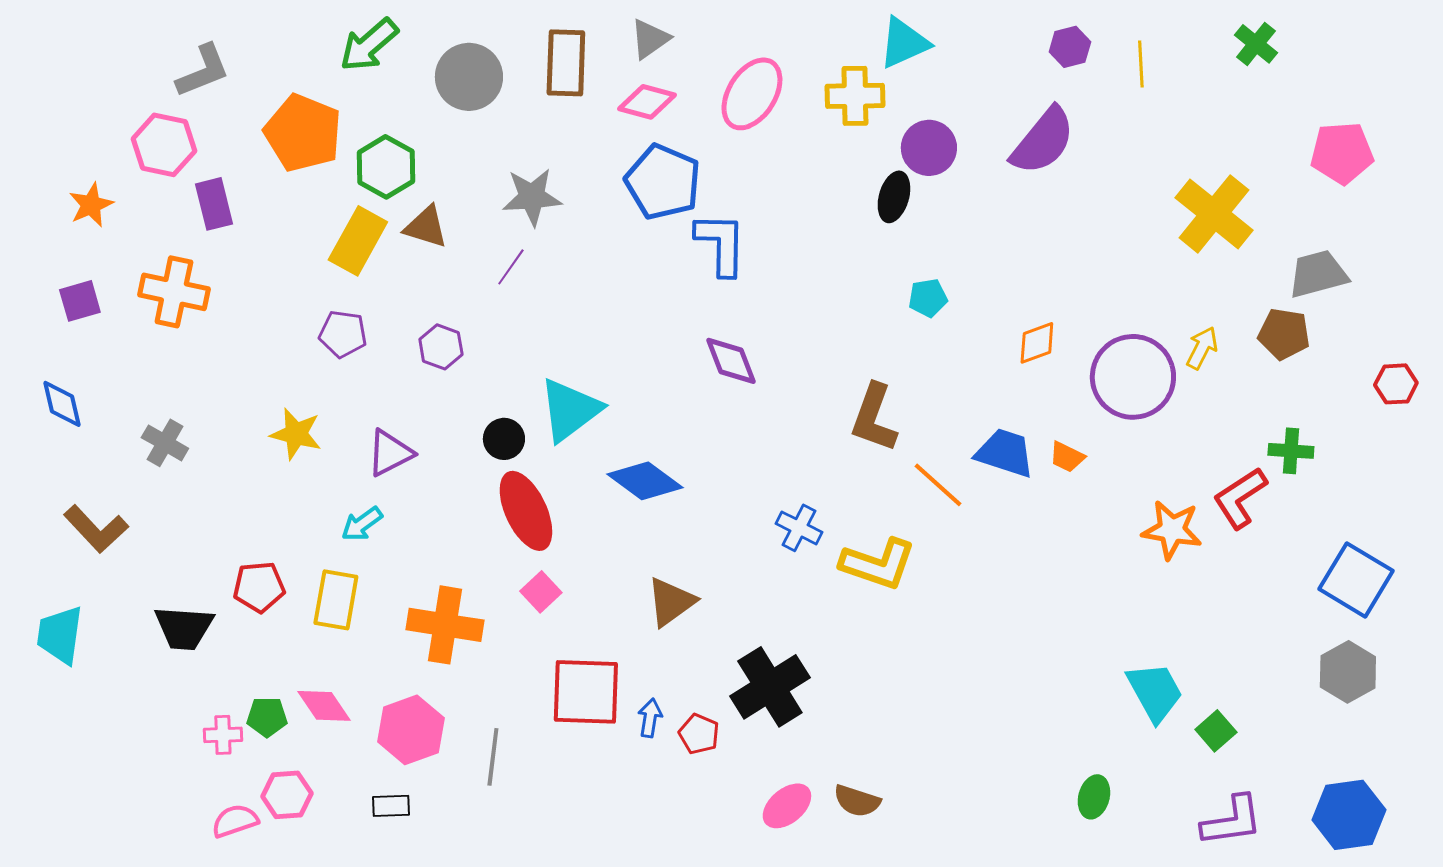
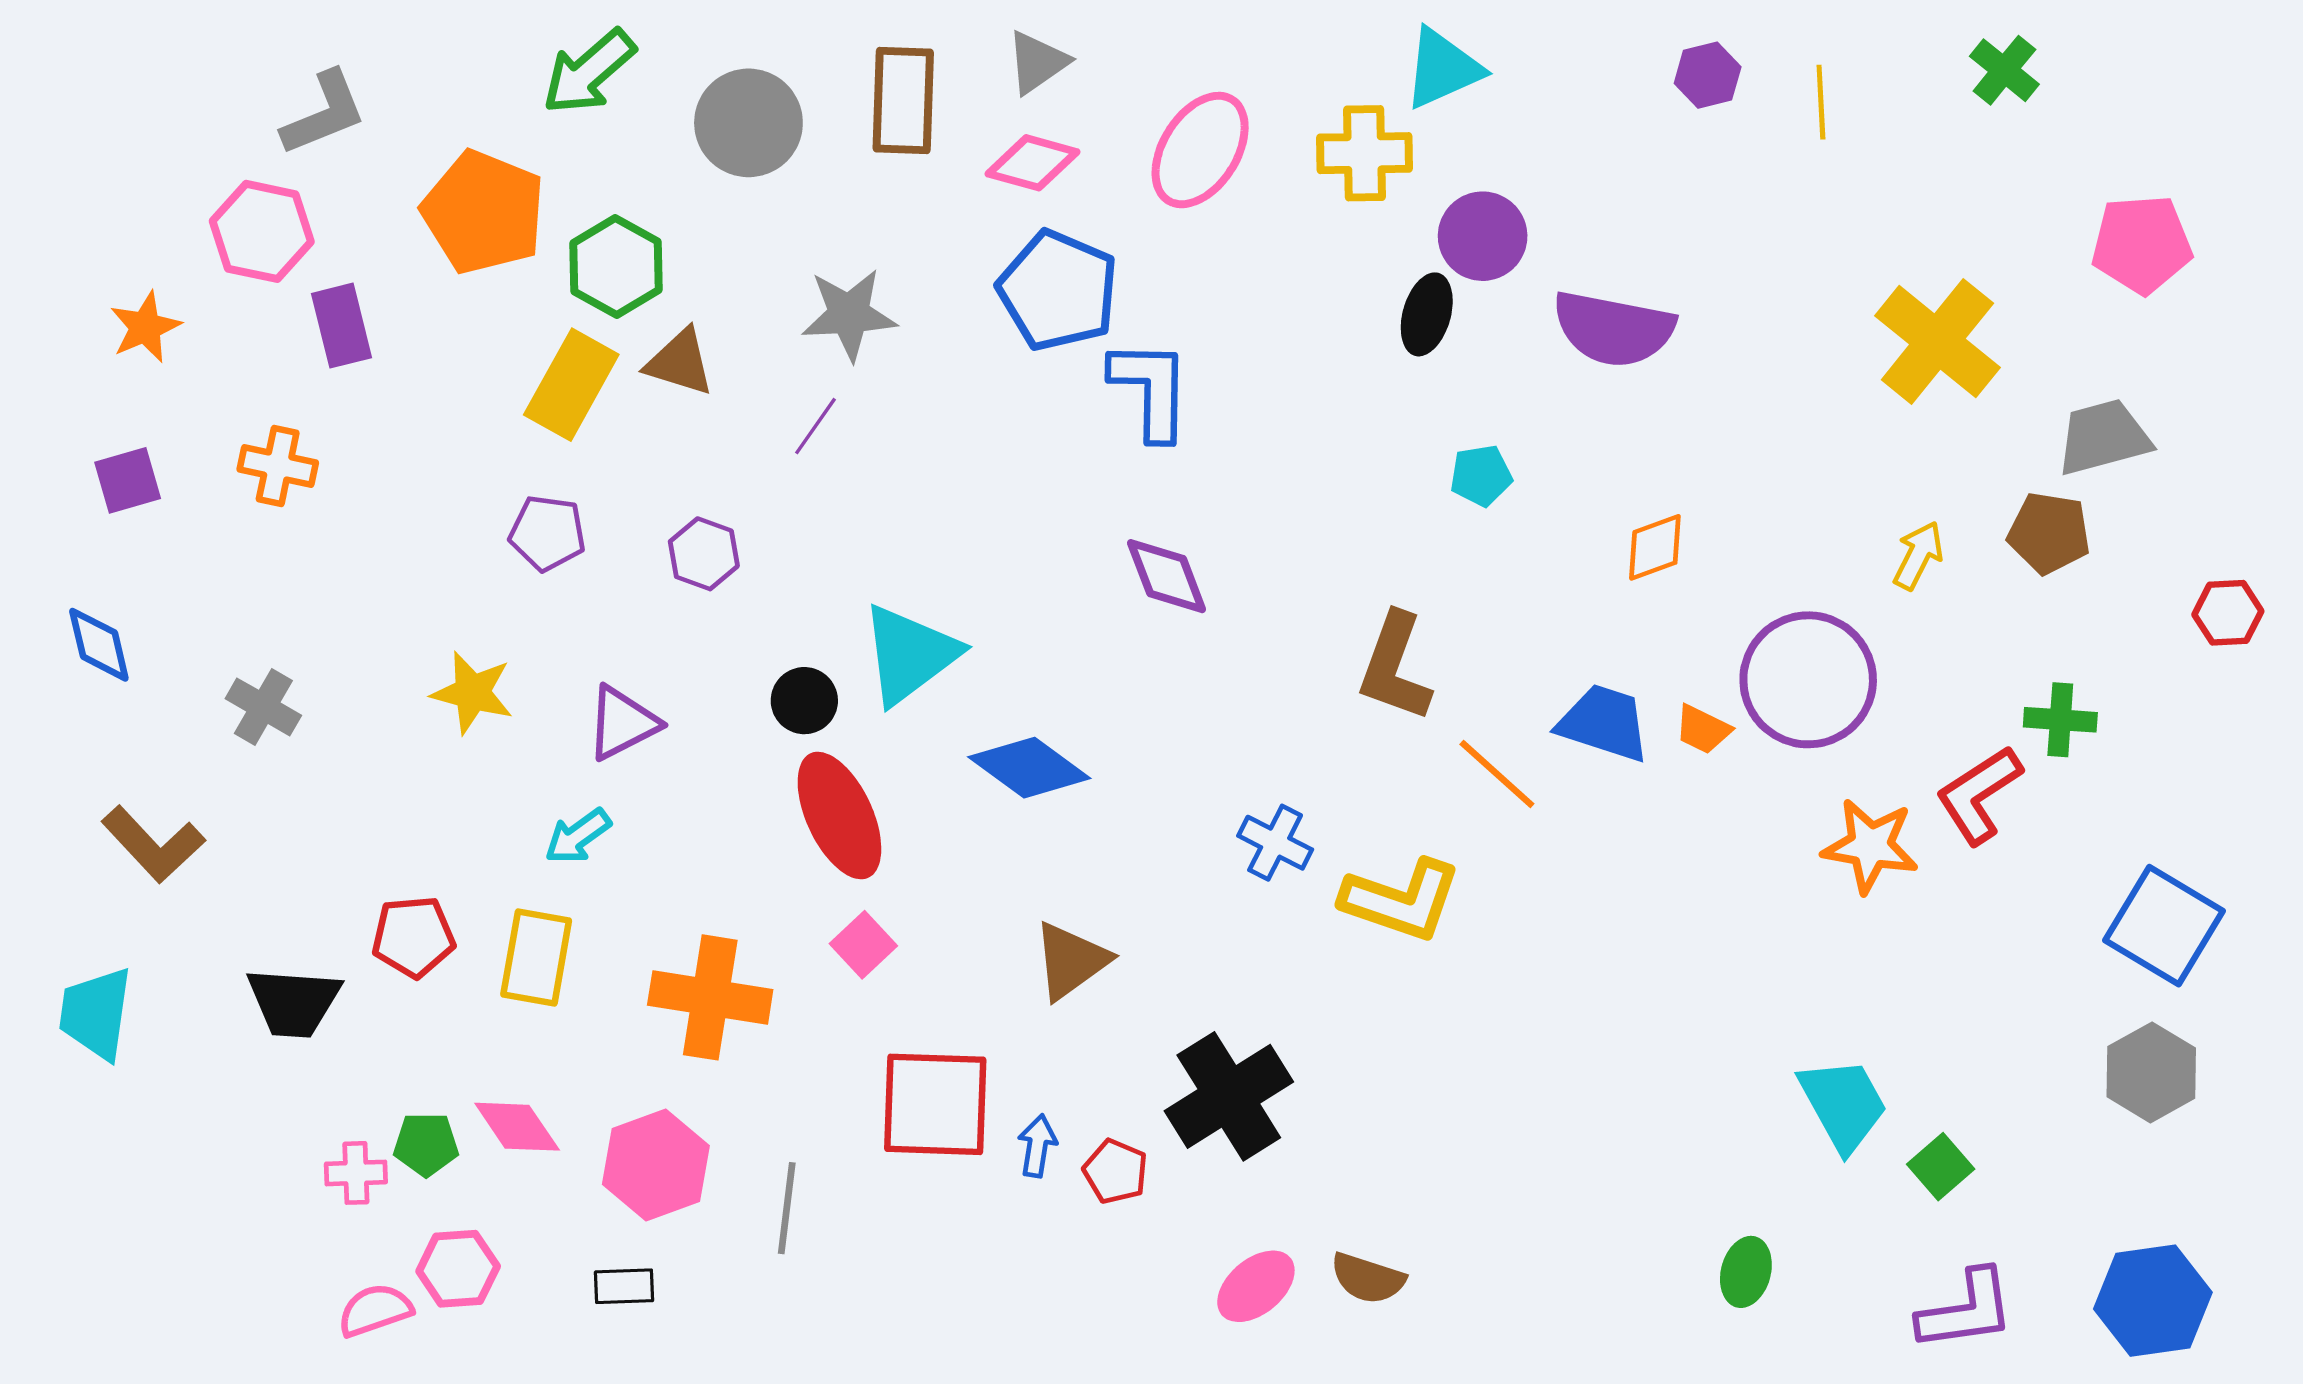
purple semicircle: (1043, 141) -> (1613, 329), moved, turned 62
orange cross: (174, 292) -> (278, 466), size x0.7
purple circle: (1133, 377) -> (1808, 680), moved

